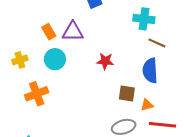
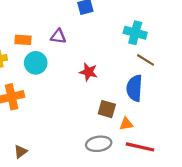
orange rectangle: (49, 32) -> (23, 40), moved, turned -63
purple triangle: (73, 32) -> (58, 36), size x0.7

